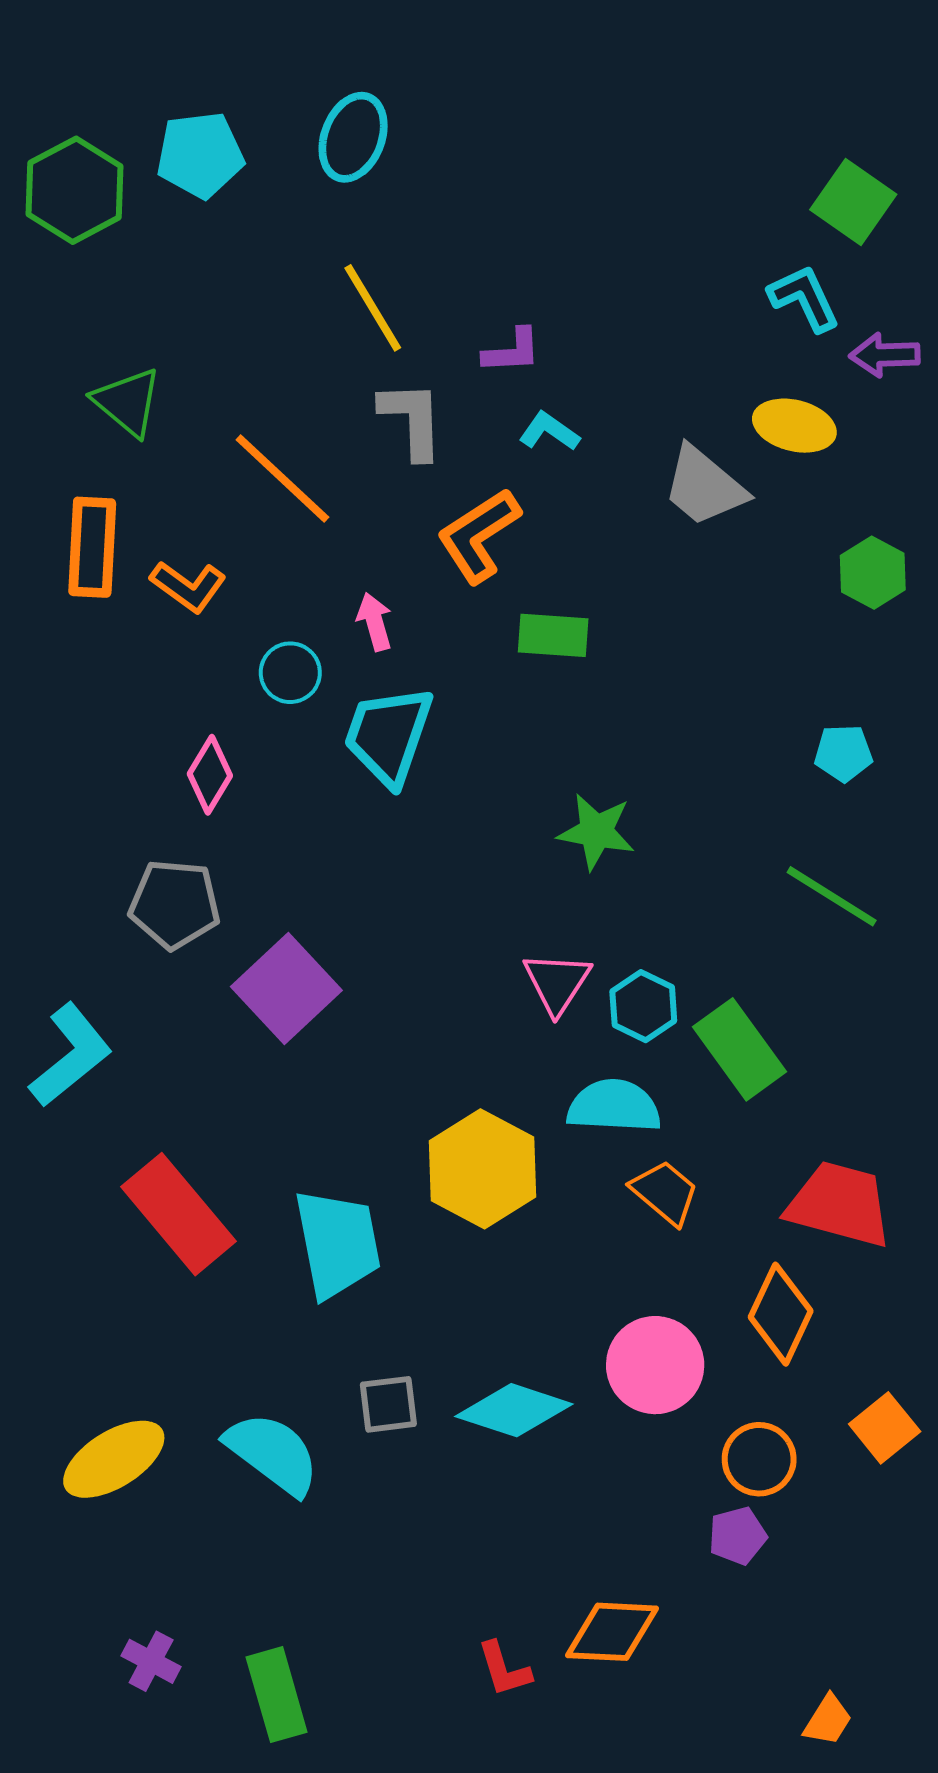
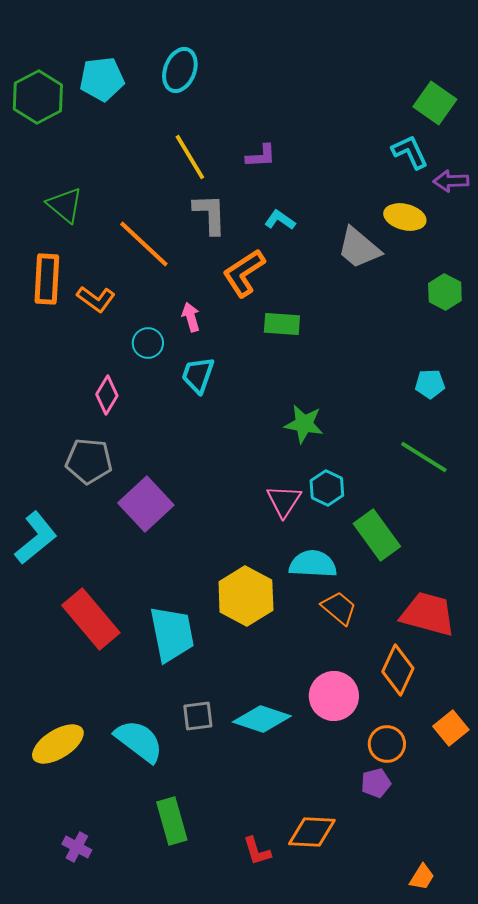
purple L-shape: (512, 351) -> (261, 156), moved
cyan trapezoid: (388, 735) -> (198, 375), size x0.7
cyan hexagon: (643, 1006) -> (327, 488), moved
green rectangle: (277, 1695) -> (172, 821), moved

